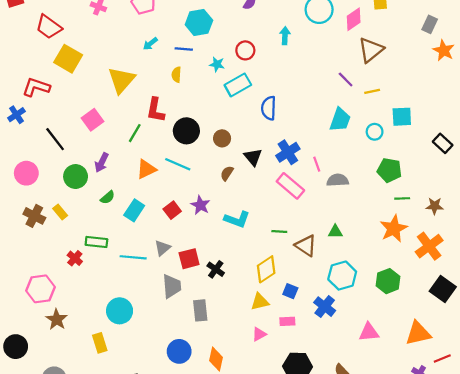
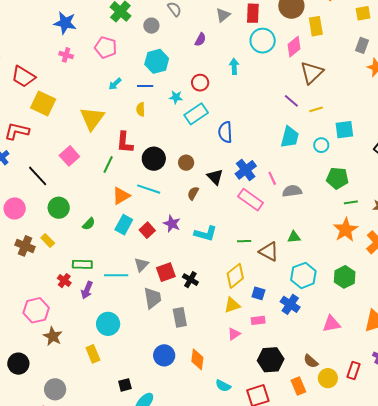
purple arrow: (102, 163) -> (87, 290), moved
cyan rectangle: (134, 210) -> (124, 225), moved

